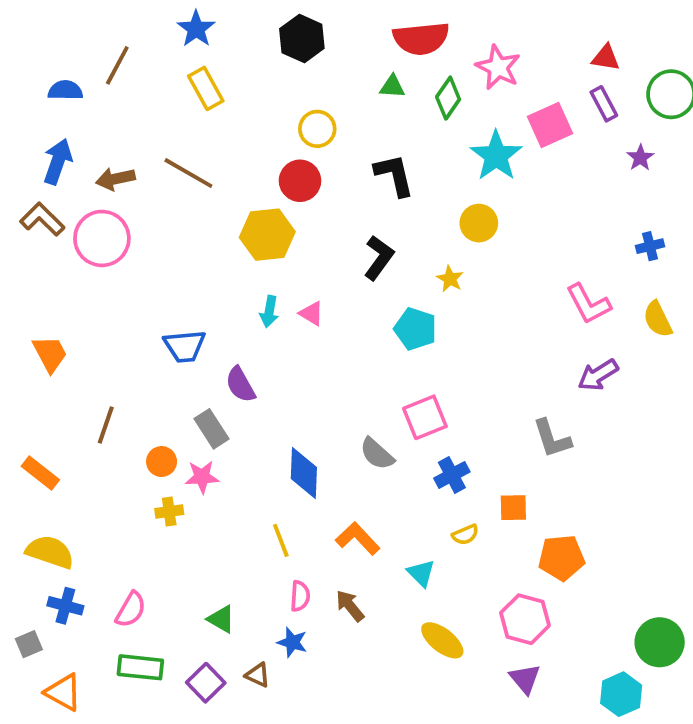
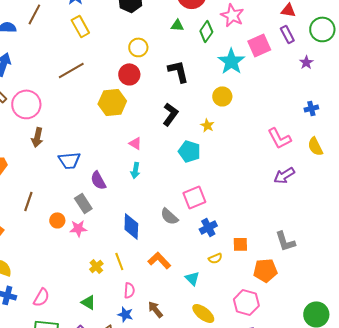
brown line: (188, 173) -> (71, 70), turned -60
brown arrow: (115, 179) -> (37, 137), moved, turned -66
cyan arrow: (269, 312) -> (135, 170), moved
gray L-shape: (552, 438) -> (285, 241), moved
yellow cross: (169, 512) -> (96, 266), moved, turned -32
brown arrow: (350, 606) -> (155, 309), moved

